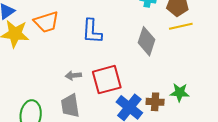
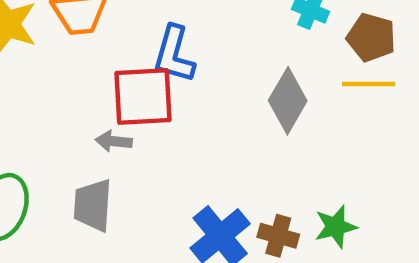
red square: (107, 80) -> (143, 96), moved
green star: (180, 92) -> (336, 227), turned -30

